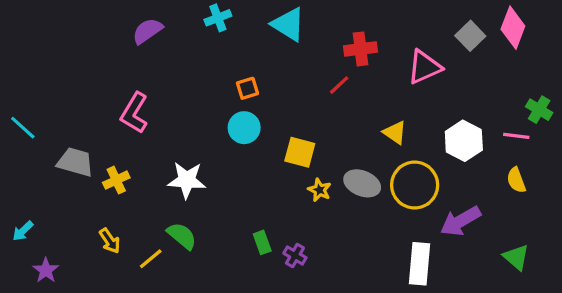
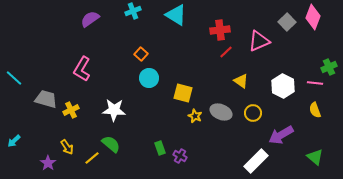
red line: (339, 85) -> (226, 52), moved
orange square: (247, 88) -> (141, 54), moved, turned -32
green cross: (539, 110) -> (329, 67), turned 35
yellow circle: (415, 185) -> (253, 113), size x0.6
white rectangle: (420, 264) -> (256, 161), turned 40
purple star: (46, 270) -> (48, 163), moved

